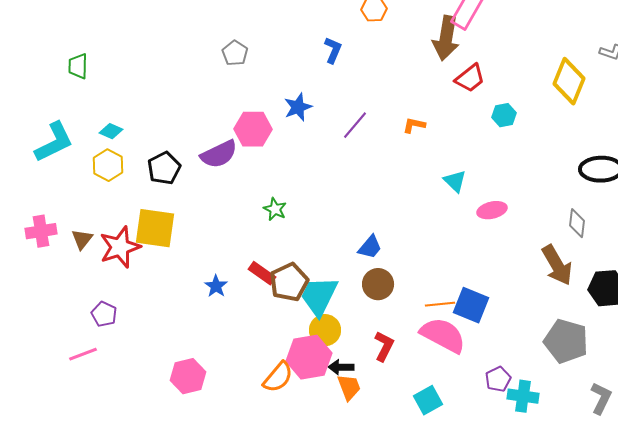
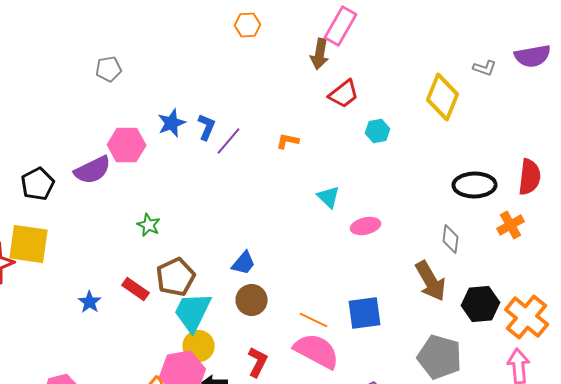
brown arrow: (446, 38) -> (320, 54), size x0.7
blue L-shape: (333, 50) -> (207, 127), moved
gray pentagon: (235, 53) -> (109, 69), turned 30
brown pentagon: (289, 282) -> (176, 277), moved
orange line: (440, 304) -> (314, 320), turned 32
blue square: (471, 305) -> (365, 313), moved, turned -30

